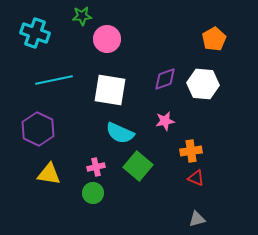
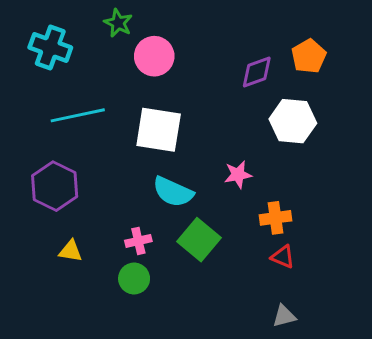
green star: (82, 16) -> (118, 23), turned 30
purple diamond: (165, 79) -> (257, 72), moved
yellow triangle: (49, 174) -> (71, 251), size x0.7

